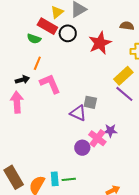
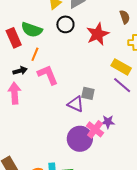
red rectangle: (47, 26) -> (14, 38), moved, turned 36
brown semicircle: (127, 26) -> (125, 17), turned 64
green semicircle: (34, 39) -> (32, 30), size x1.5
yellow rectangle: (123, 76) -> (121, 67), turned 72
purple circle: (82, 148) -> (80, 139), size x1.6

